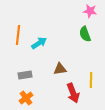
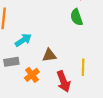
cyan arrow: (39, 43) -> (23, 40), moved
orange cross: (26, 98) -> (32, 75), moved

